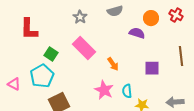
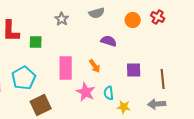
purple semicircle: (137, 33) -> (109, 41), moved
pink rectangle: (84, 48) -> (66, 68), moved, turned 45
green square: (51, 54) -> (36, 42), moved, turned -32
brown line: (181, 56) -> (163, 79), moved

